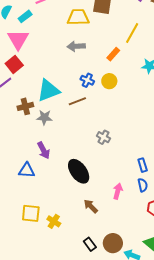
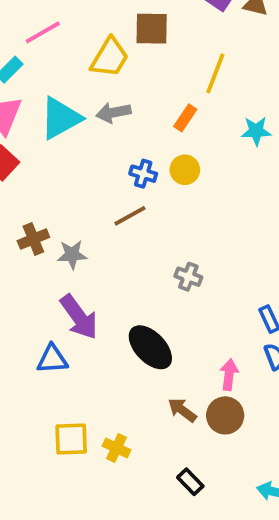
yellow trapezoid: (78, 17) -> (110, 58), turned 130
cyan triangle: (48, 90) -> (61, 118), moved
purple arrow: (44, 150) -> (79, 317), size x1.4
brown circle: (113, 243) -> (225, 415), moved

